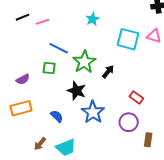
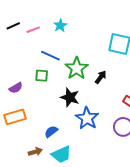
cyan star: (93, 19) -> (60, 25), moved
blue semicircle: (57, 116) -> (51, 132), moved, turned -80
brown arrow: (40, 144) -> (35, 152), turned -144

